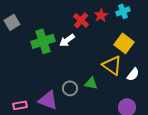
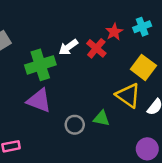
red cross: (81, 20) -> (96, 48), moved
white arrow: (67, 40) -> (68, 47), moved
purple triangle: (48, 100) -> (39, 101), moved

